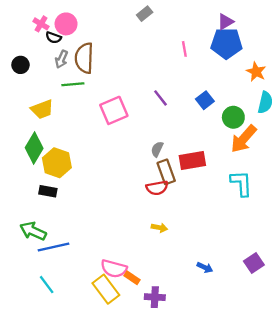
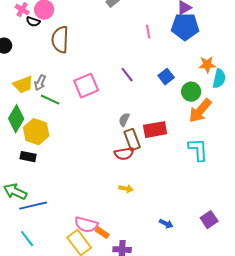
gray arrow: (61, 59) -> (40, 83), moved
orange star: (256, 72) -> (207, 65), moved, turned -30
green line: (73, 84) -> (50, 100), moved, turned 30

